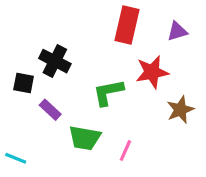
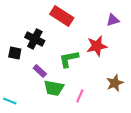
red rectangle: (127, 25) -> (62, 16), moved, turned -70
purple rectangle: (50, 110) -> (40, 71), moved
brown star: (180, 110) -> (115, 83), moved

